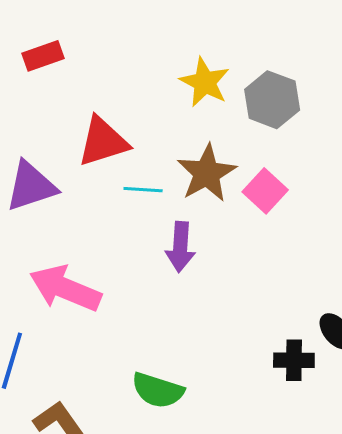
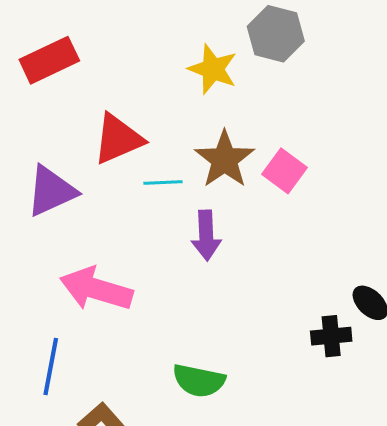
red rectangle: (43, 56) -> (49, 60), size x1.4
gray hexagon: (272, 100) -> (276, 34), moved

